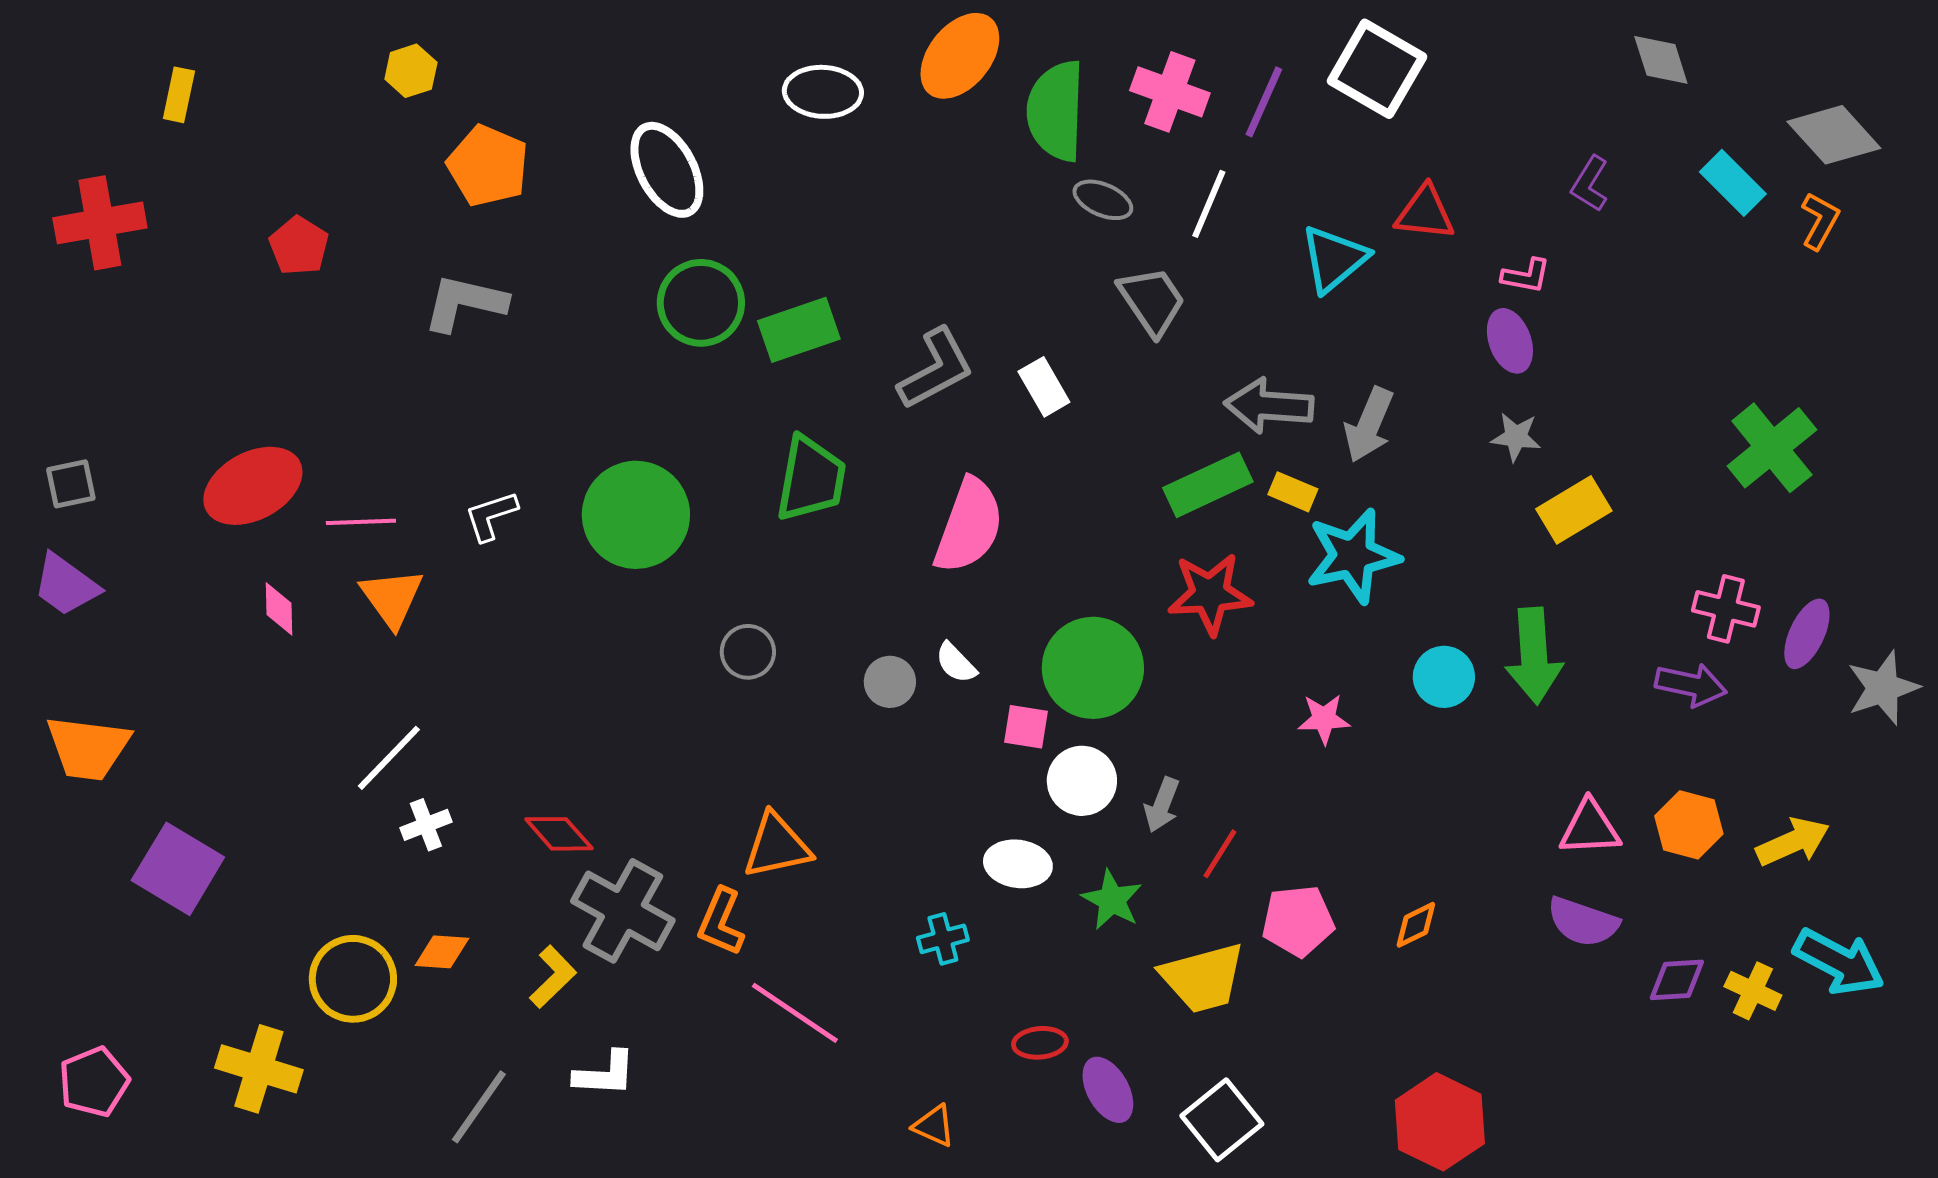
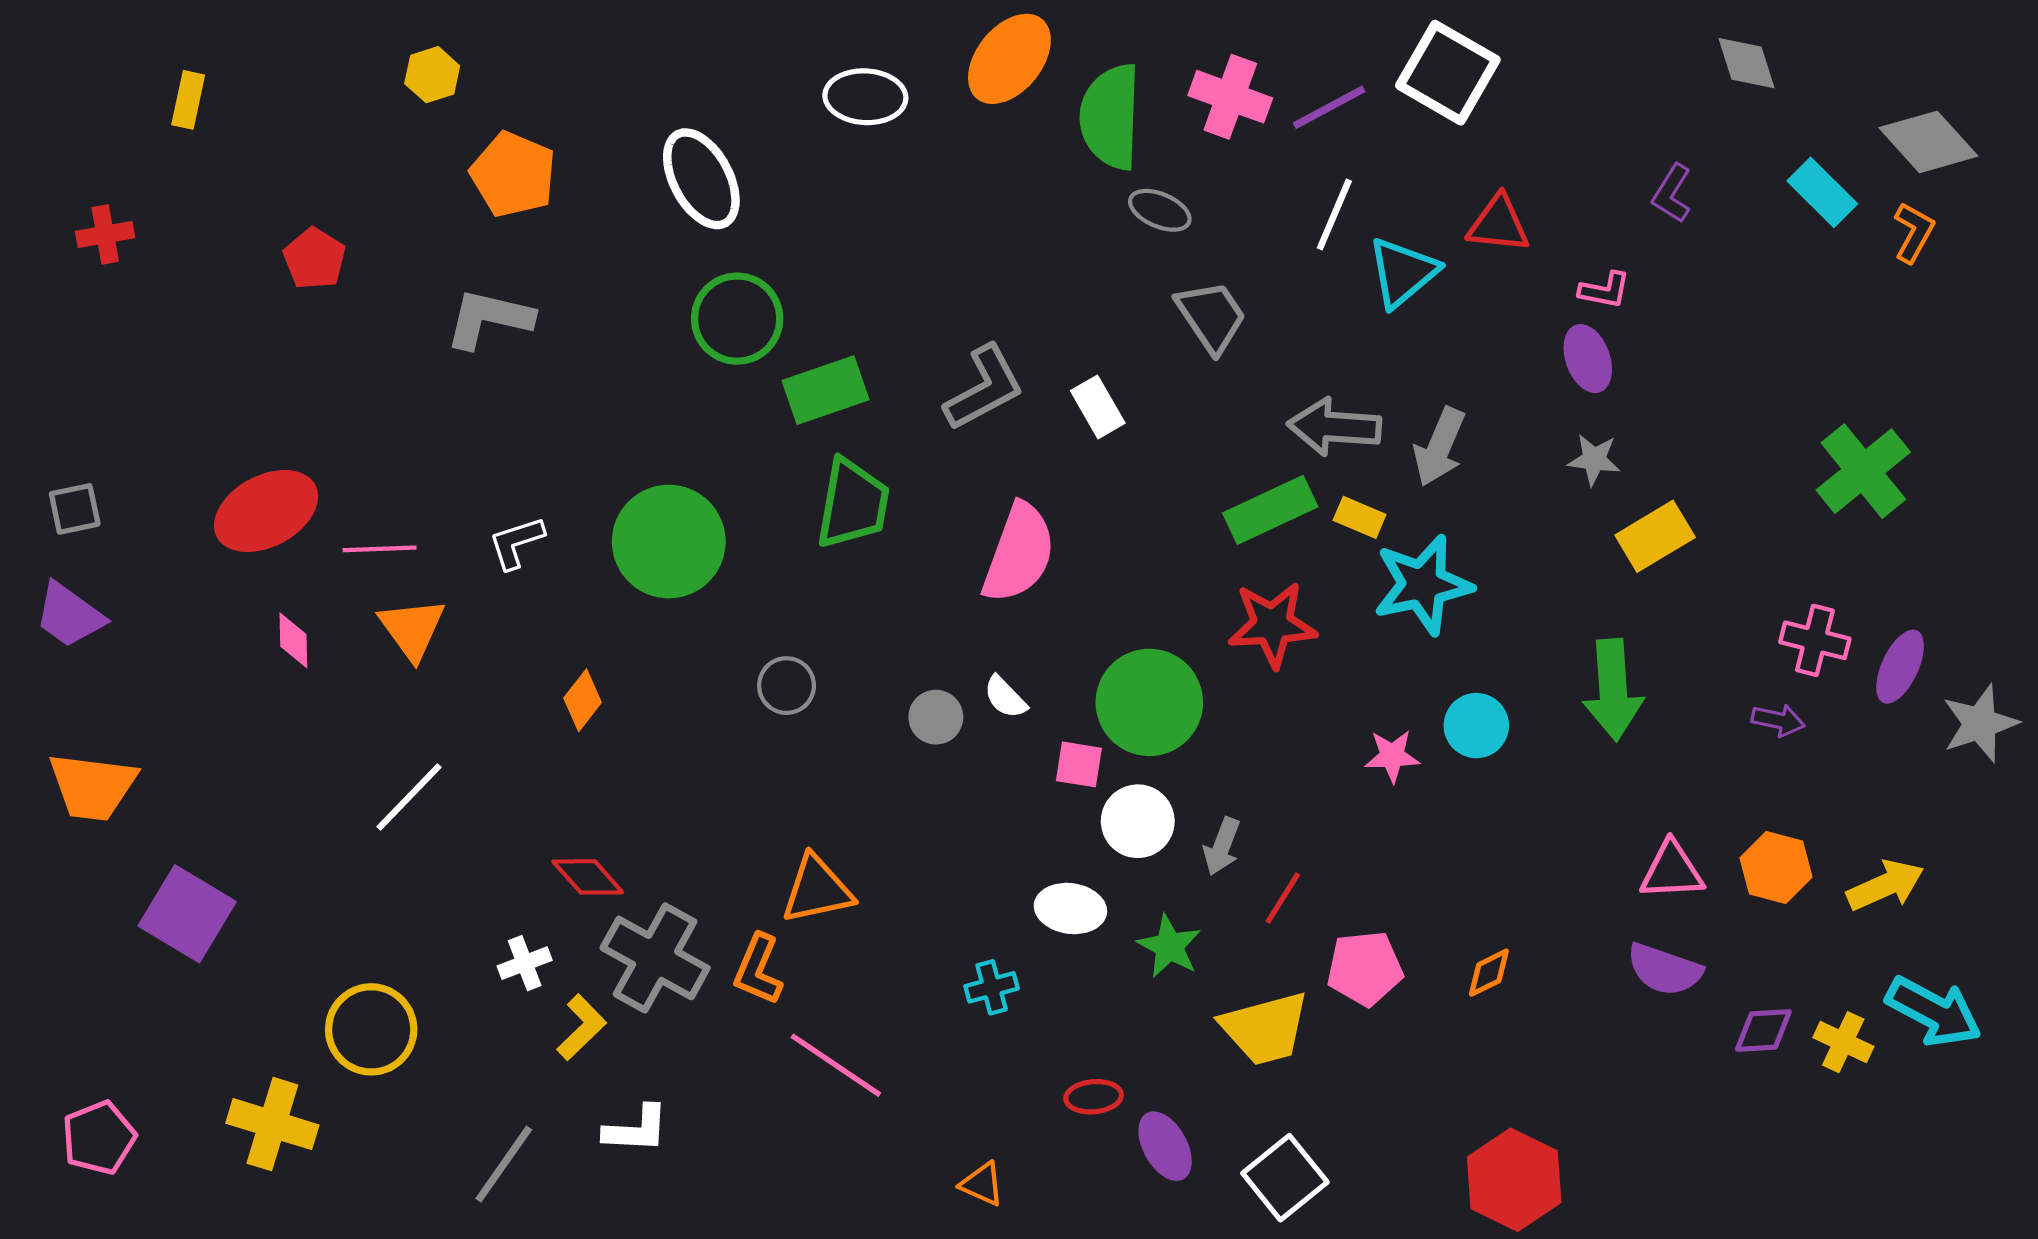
purple line: (1264, 102) -> (1329, 107), turned 38
white line: (1209, 204) -> (1334, 215), moved
red cross: (100, 223) -> (105, 234), size x0.6
green rectangle: (799, 330) -> (825, 390), moved
cyan circle: (1444, 677) -> (1476, 726), moved
purple arrow: (1691, 685) -> (1778, 720), size x0.7
white cross: (426, 825) -> (525, 963), moved
orange diamond: (442, 952) -> (583, 700), moved, turned -56

